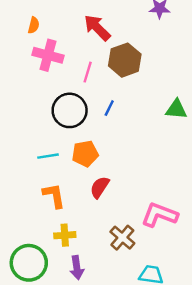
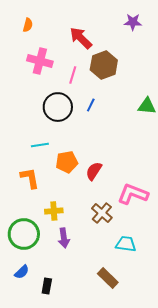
orange semicircle: (34, 25) -> (28, 25), moved
orange pentagon: (85, 154) -> (67, 162), moved
red semicircle: (100, 187) -> (94, 171), moved
orange L-shape: (54, 196) -> (30, 178), moved

